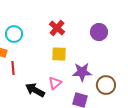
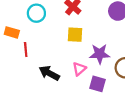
cyan circle: (14, 34) -> (36, 13), moved
pink triangle: (55, 83) -> (79, 69), moved

